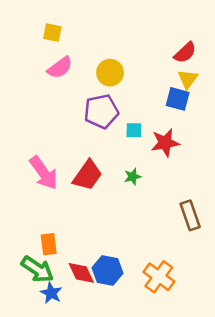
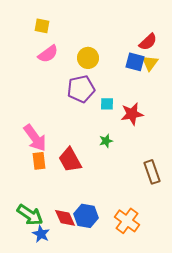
blue square: (178, 99) -> (135, 62), moved
red trapezoid: (87, 175) -> (70, 160), moved, turned 116
orange rectangle: (49, 244) -> (39, 161), moved

